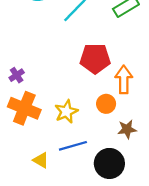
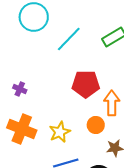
purple cross: (17, 75) -> (20, 89), moved, turned -32

